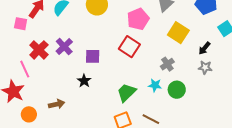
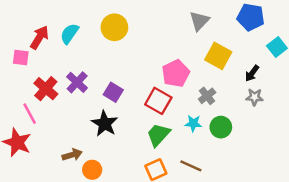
pink pentagon: (138, 19) -> (176, 73), moved
red square: (129, 47) -> (158, 101), moved
purple square: (93, 56) -> (113, 92), turned 35
black star: (84, 81) -> (105, 124), size x1.5
orange circle: (29, 114) -> (92, 170), moved

